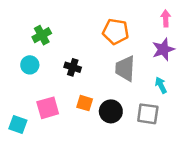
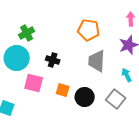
cyan circle: (30, 65) -> (17, 58), size x1.6
pink square: (48, 108) -> (34, 83), moved, turned 30
gray square: (148, 114) -> (116, 99), turned 30

